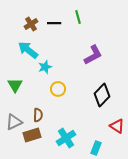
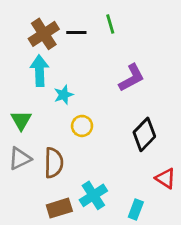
brown cross: (31, 24) -> (44, 34), size x1.5
cyan arrow: (28, 50) -> (40, 71), turned 50
brown semicircle: (38, 115) -> (54, 163), size x1.5
gray triangle: (14, 122) -> (20, 159), moved
brown rectangle: (32, 135) -> (59, 208), moved

